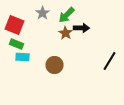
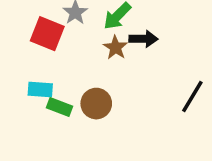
red square: (14, 25) -> (47, 34), moved
green rectangle: (16, 44) -> (59, 107), moved

